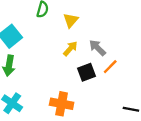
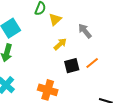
yellow triangle: (71, 20) -> (55, 19), moved
gray arrow: (97, 48) -> (85, 31), moved

